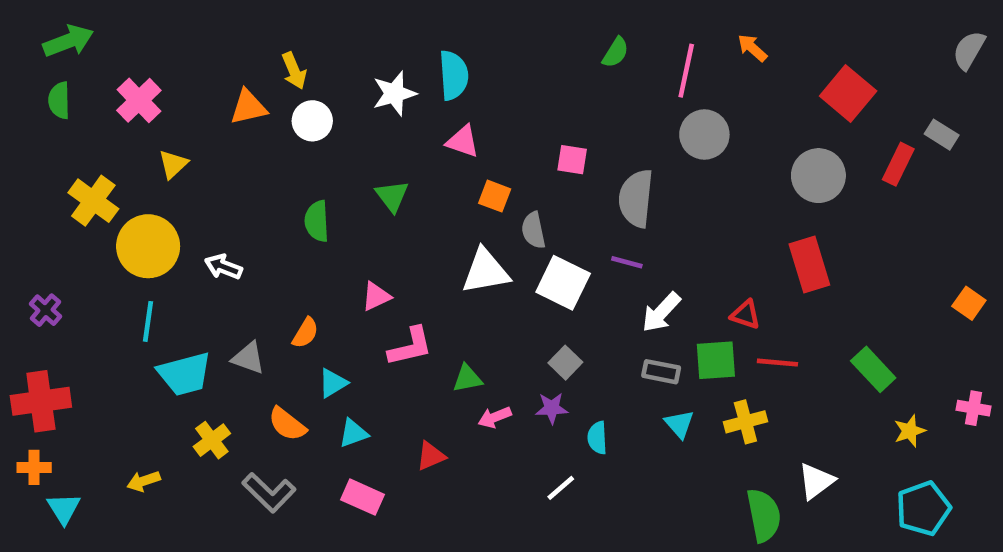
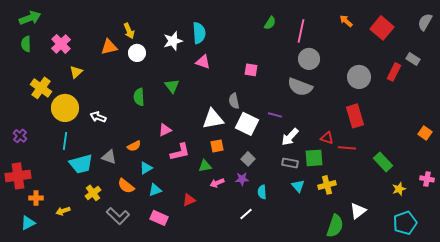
orange arrow: (752, 48) -> (346, 21), moved
red square: (848, 93) -> (382, 28), moved
orange square: (495, 196) -> (217, 146), moved, turned -32
gray semicircle: (636, 198) -> (300, 87), moved, turned -75
orange semicircle: (305, 333) -> (134, 146), turned 32
red line: (777, 363) -> (347, 148), moved
orange cross: (34, 467) -> (36, 198), moved
cyan triangle: (64, 508) -> (28, 223), turned 35
green semicircle: (764, 515) -> (335, 226), turned 30

